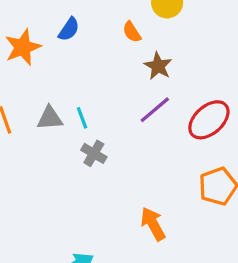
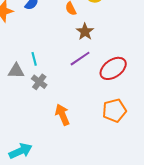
gray triangle: (50, 118) -> (16, 71), moved
orange arrow: (153, 224) -> (62, 115), moved

